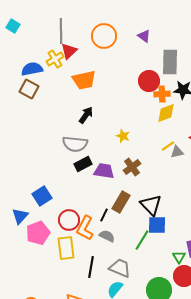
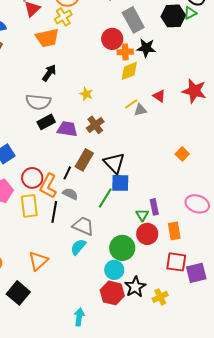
yellow cross: (55, 59) -> (63, 17), moved
gray rectangle: (170, 62) -> (133, 20), turned -30
black line: (91, 267) -> (54, 212), moved

